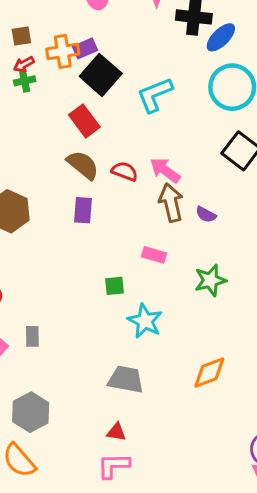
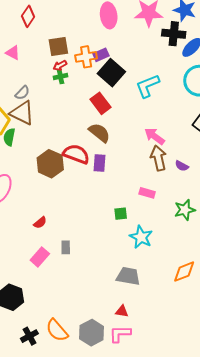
brown square: (21, 36) -> (58, 47), size x1.5
red semicircle: (124, 171) -> (76, 154), moved, size x1.5
gray hexagon: (31, 412) -> (92, 333), moved

